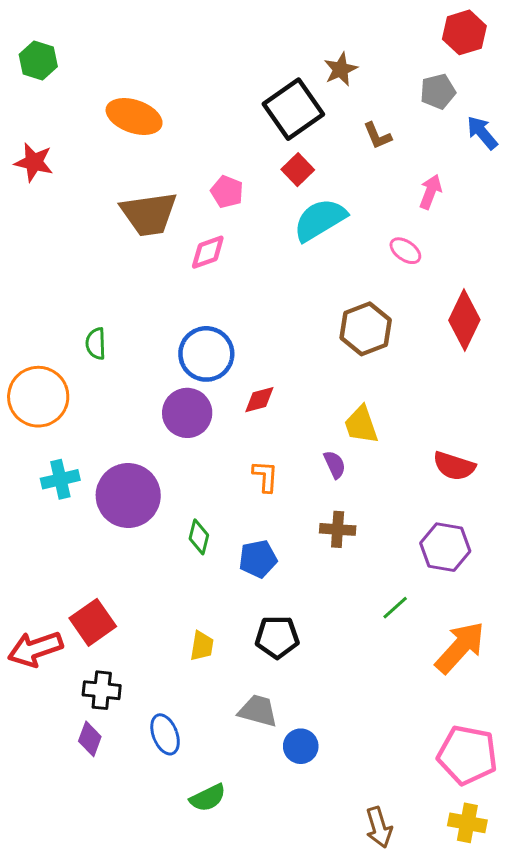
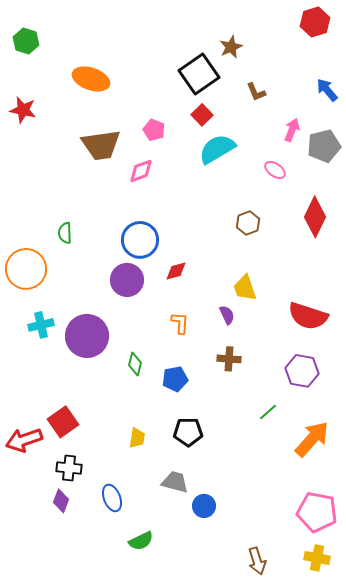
gray pentagon: (438, 91) -> (324, 146), moved, size x1.4
brown hexagon: (366, 329) -> (248, 223), size x0.7
red semicircle: (454, 466) -> (308, 316), size x1.4

